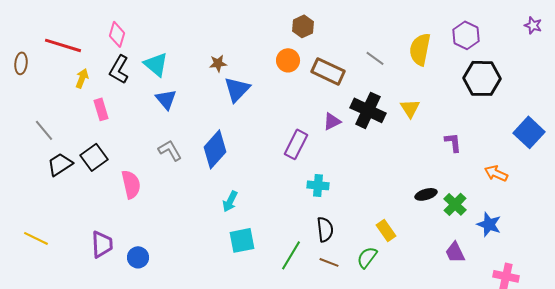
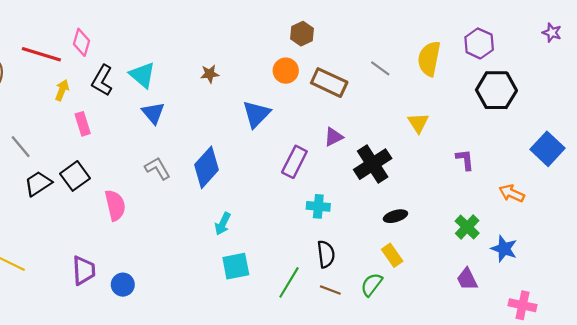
pink diamond: (117, 34) -> (82, 42), moved
blue triangle: (237, 89) -> (256, 114), moved
black cross: (368, 110) -> (373, 164), moved, turned 32
black ellipse: (426, 194) -> (395, 216), moved

